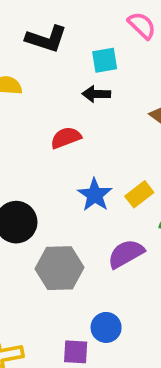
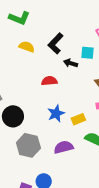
black L-shape: (46, 39) -> (56, 43), moved, turned 100
cyan square: (105, 60) -> (87, 53), moved

